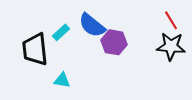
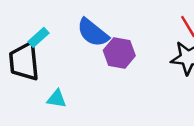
cyan rectangle: (61, 32) -> (39, 37), moved

